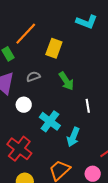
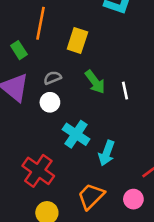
orange line: (26, 34) -> (41, 23), turned -30
white circle: (24, 105) -> (50, 102), moved
white line: (88, 106) -> (125, 91), moved

